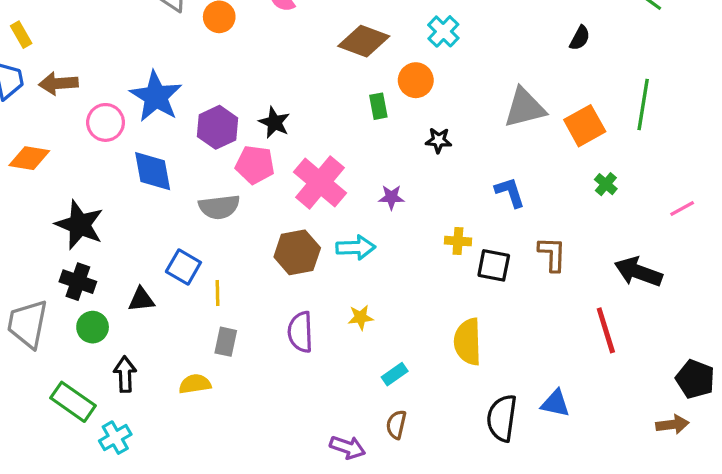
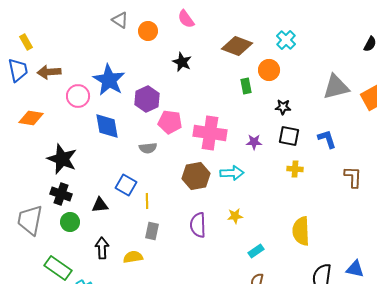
black star: (274, 122) -> (182, 62), moved
pink cross: (320, 183) -> (210, 133), turned -32
gray semicircle: (219, 207) -> (148, 148), size x0.7
black square: (494, 265) -> (289, 136), moved
black arrow: (125, 374) -> (102, 248), moved

